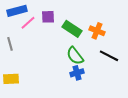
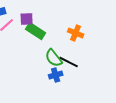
green rectangle: (72, 29) -> (36, 31), moved
black line: (109, 56) -> (69, 62), moved

